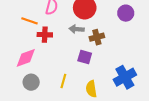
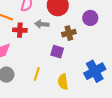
purple circle: (126, 13) -> (90, 18), moved
gray arrow: (77, 29) -> (42, 24), moved

